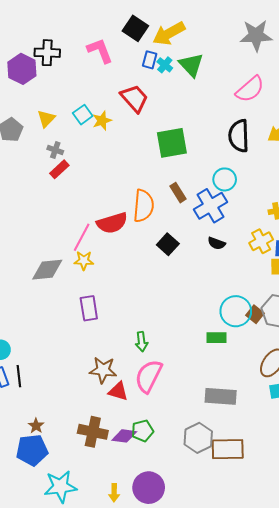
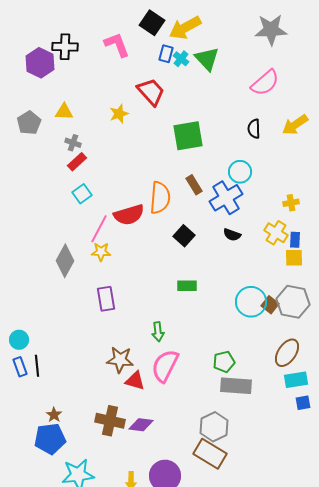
cyan square: (83, 115) -> (82, 194), moved
yellow triangle: (46, 119) -> (64, 112), turned 48
black semicircle: (239, 136) -> (254, 129), size x0.6
yellow cross: (261, 241) -> (276, 233), turned -30
gray diamond: (47, 270) -> (65, 261), turned -56
green rectangle: (217, 338) -> (187, 286), moved
green pentagon: (143, 431) -> (224, 362), moved
brown rectangle: (228, 449) -> (210, 454), moved, turned 32

